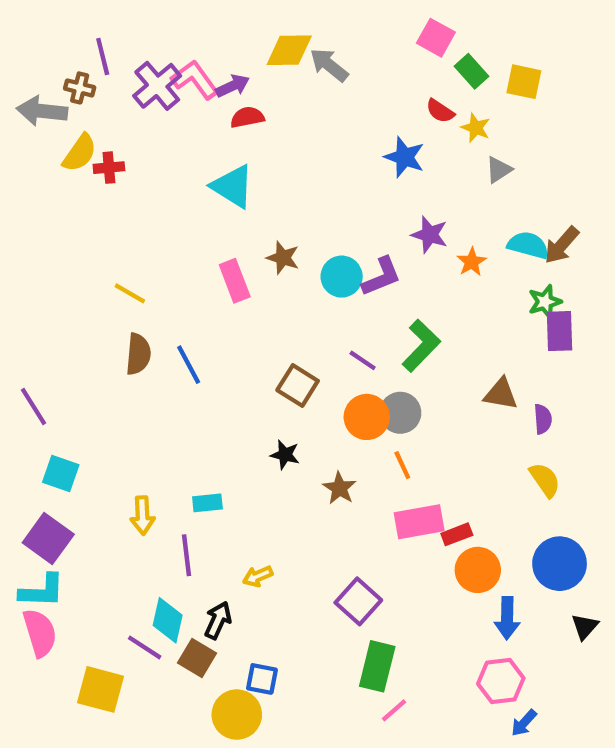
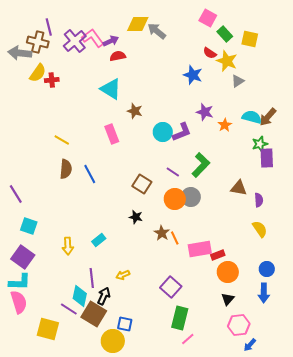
brown cross: (80, 88) -> (38, 42), size x1.5
yellow star: (476, 128) -> (227, 61), size x1.5
brown star: (283, 258) -> (135, 111), moved
orange line: (402, 465) -> (175, 238), moved
cyan rectangle: (207, 503) -> (99, 240), turned -32
purple line: (187, 555) -> (92, 278), moved
blue circle: (560, 564) -> (267, 269), size x0.6
blue arrow: (507, 618) -> (264, 293), moved
black triangle: (585, 627) -> (228, 299), moved
brown square: (197, 658) -> (94, 314), size x1.4

